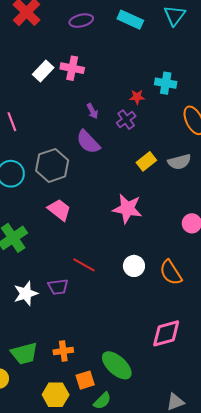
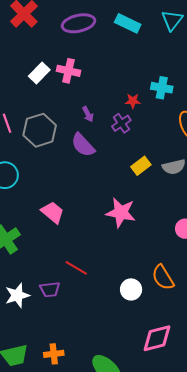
purple ellipse: (81, 21) -> (79, 23), size x1.4
gray hexagon: (52, 165) -> (40, 130), moved
white circle: (134, 266) -> (131, 289), moved

